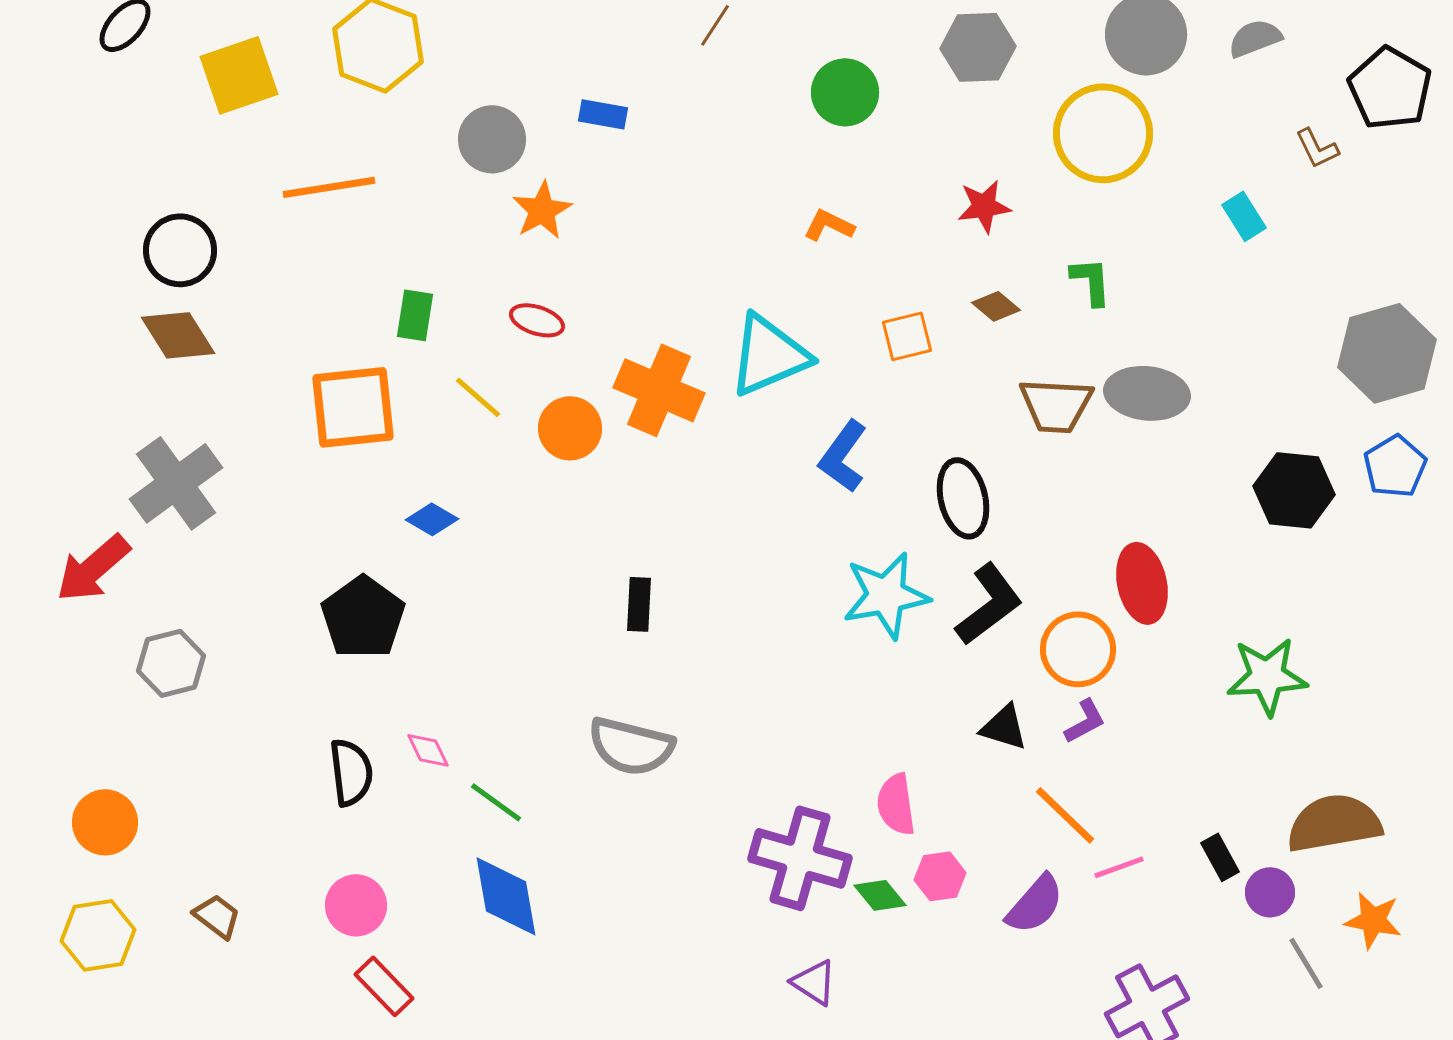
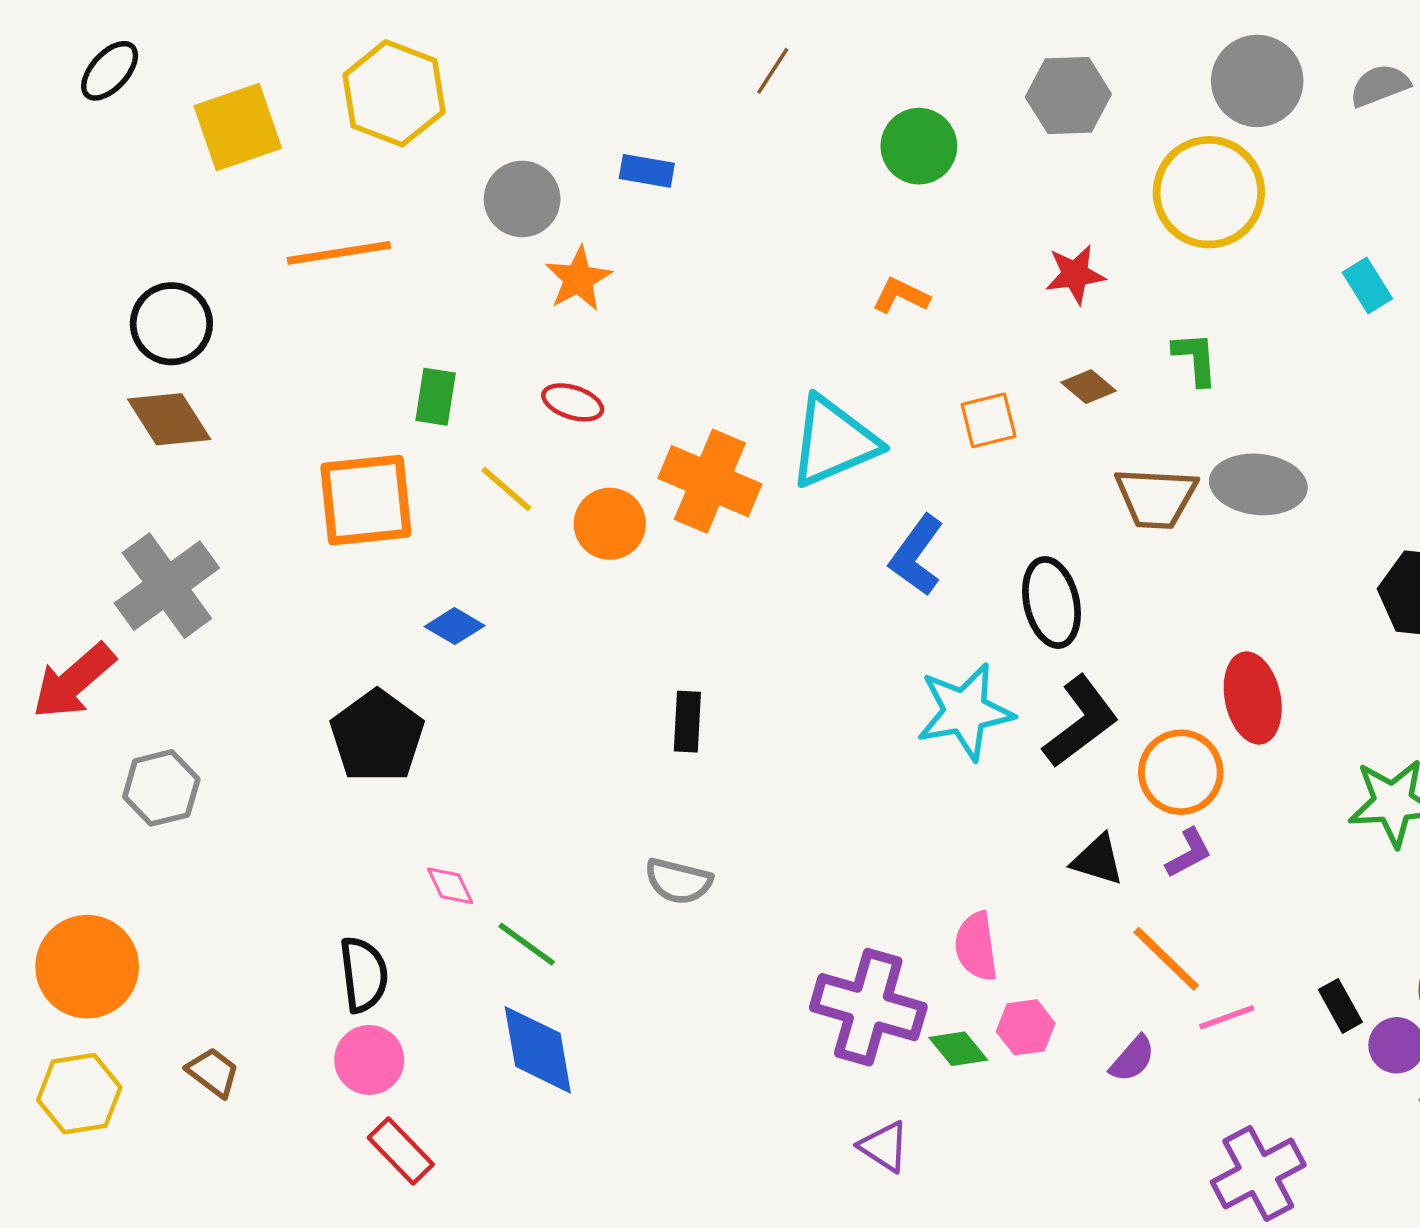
gray semicircle: (631, 746) -> (678, 881), size x0.7
black semicircle: (351, 772) -> (364, 975), moved
orange circle: (105, 822) -> (87, 967), size x1.4
purple semicircle: (1035, 904) -> (1132, 1059), size x0.7

